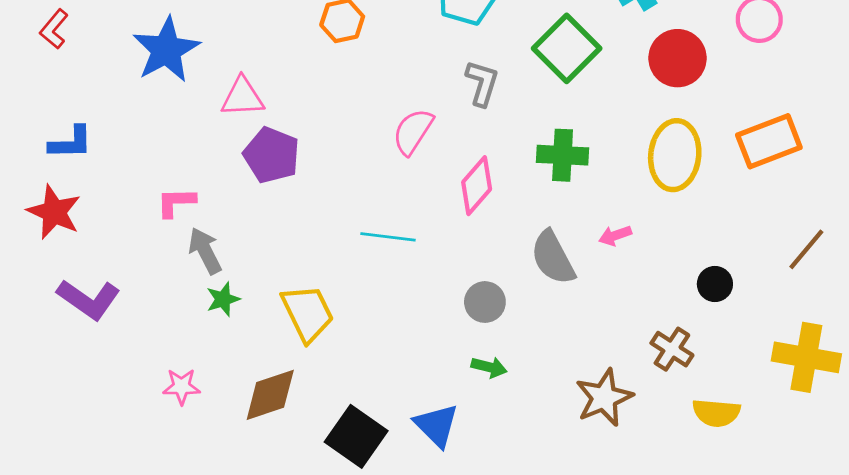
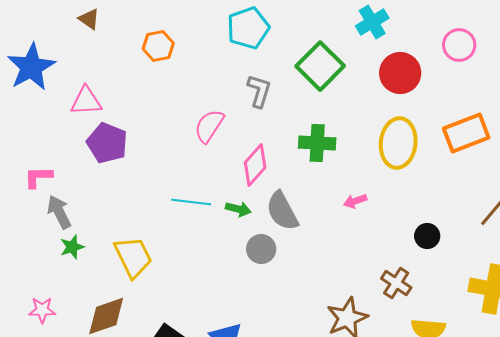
gray semicircle: (553, 258) -> (282, 211), moved
green arrow: (489, 367) -> (238, 209), moved

